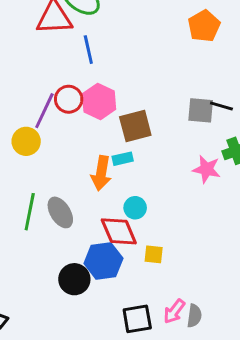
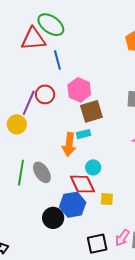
pink hexagon: (99, 101) -> (79, 90), moved

